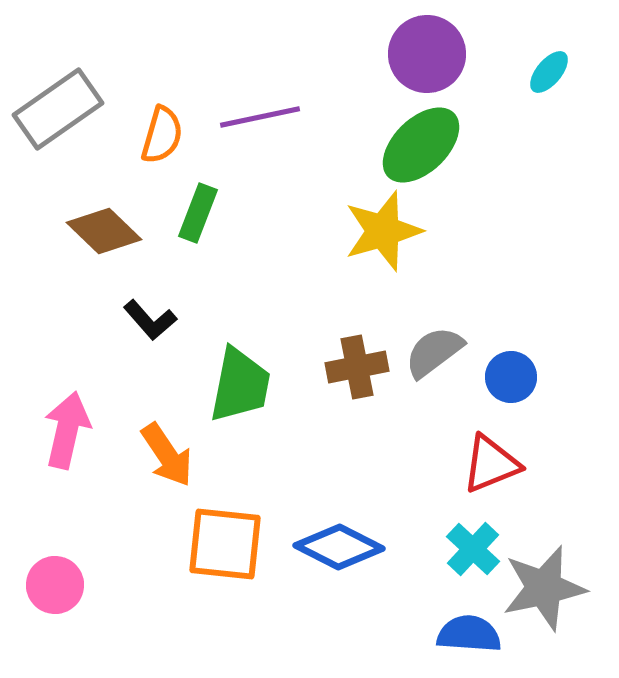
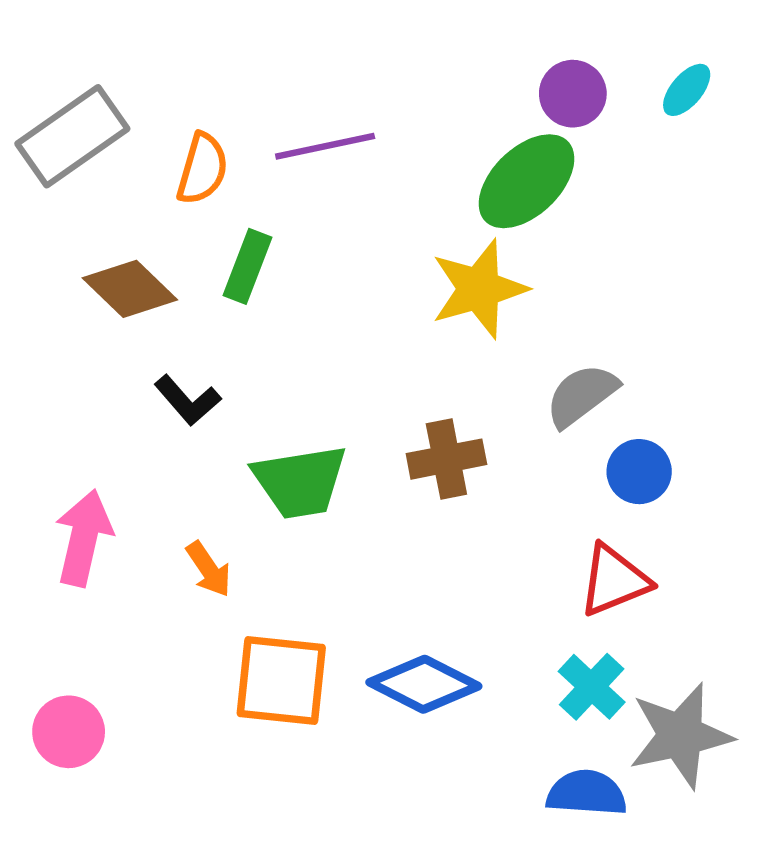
purple circle: (427, 54) -> (573, 94), moved, size x0.7
gray semicircle: (434, 352) -> (582, 395), moved
green trapezoid: (240, 385) -> (300, 482), turned 70
orange arrow: (167, 455) -> (209, 569), size x0.7

